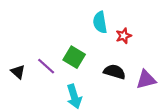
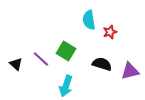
cyan arrow: (74, 96) -> (66, 86), turned 35

